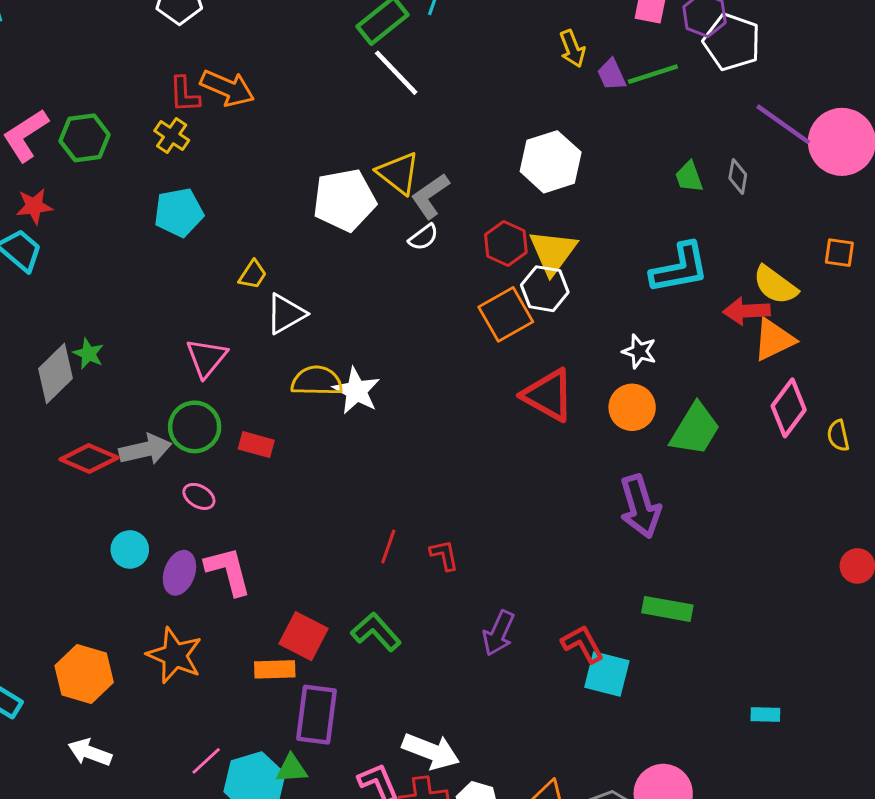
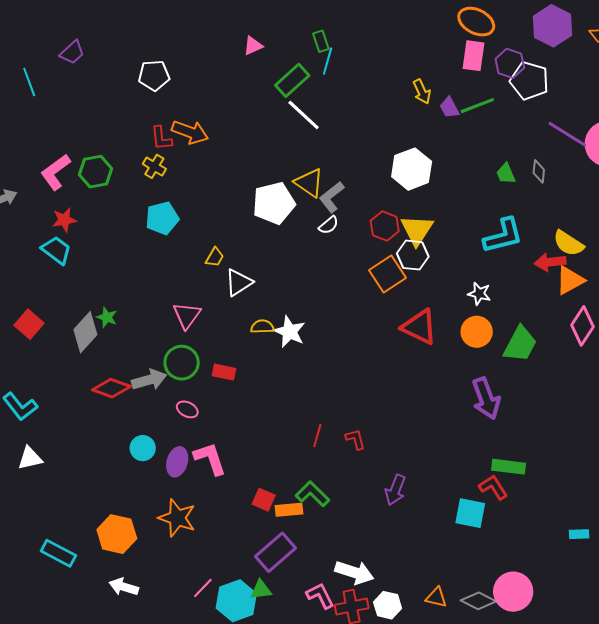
yellow semicircle: (317, 381) -> (262, 327), size x0.7
red square: (304, 636) -> (264, 500), size x0.7
red L-shape: (582, 644) -> (493, 487), moved
orange rectangle: (275, 669) -> (289, 510), moved
purple rectangle: (317, 715) -> (276, 552), turned 45

